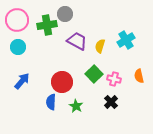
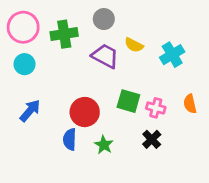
gray circle: (65, 14) -> (104, 19), moved
yellow semicircle: (100, 46) -> (134, 45), moved, turned -80
green square: (94, 74) -> (128, 101), turned -30

